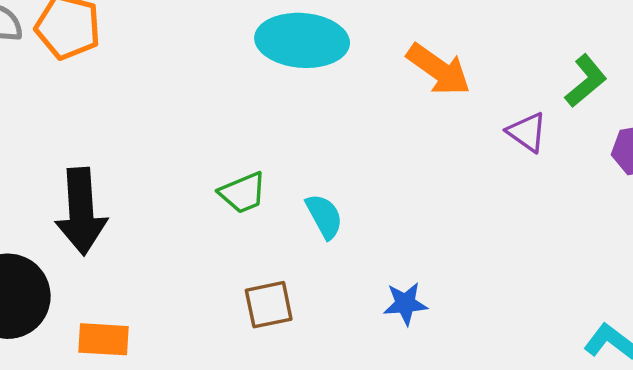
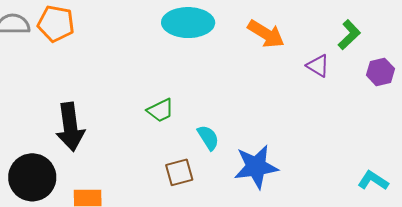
cyan semicircle: (324, 216) -> (208, 138), moved
blue star: (405, 304) -> (256, 167), size x1.8

